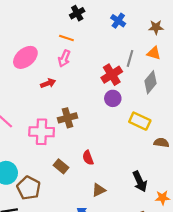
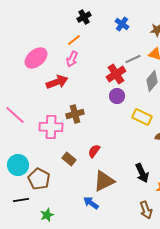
orange line: (66, 38) -> (74, 40), turned -56
gray line: (130, 58) -> (133, 59), turned 49
red arrow: (48, 83) -> (57, 82), size x1.5
red semicircle: (88, 158) -> (94, 151), turned 56
brown triangle: (99, 190) -> (104, 181), size x1.6

